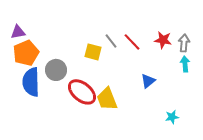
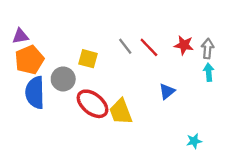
yellow square: (93, 52) -> (88, 59), moved
cyan star: (172, 117) -> (194, 141), moved

